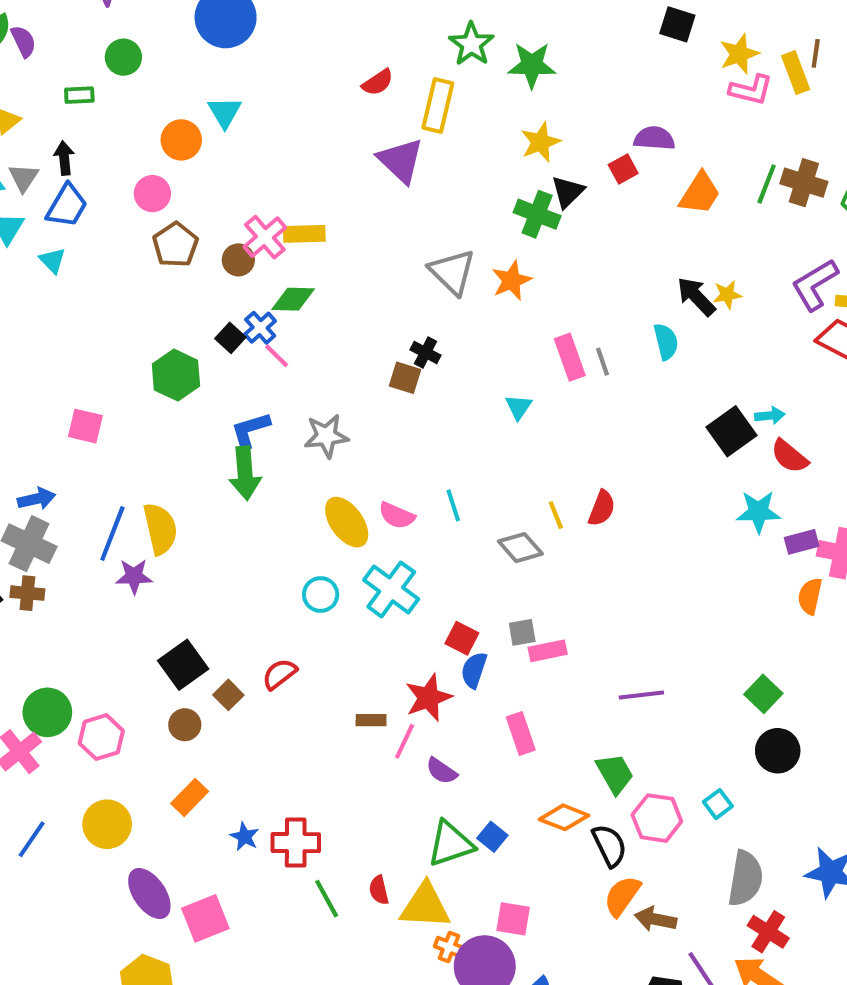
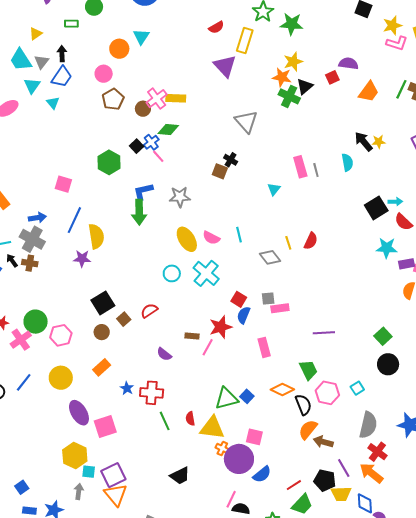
orange star: (511, 280) -> (282, 77), moved, turned 30
blue line: (112, 533) -> (74, 220), moved
purple semicircle: (442, 771) -> (164, 354), moved

